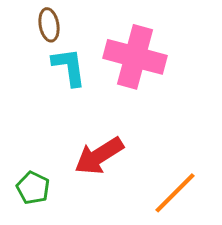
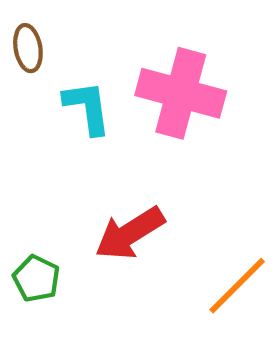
brown ellipse: (49, 25) -> (28, 48), moved

